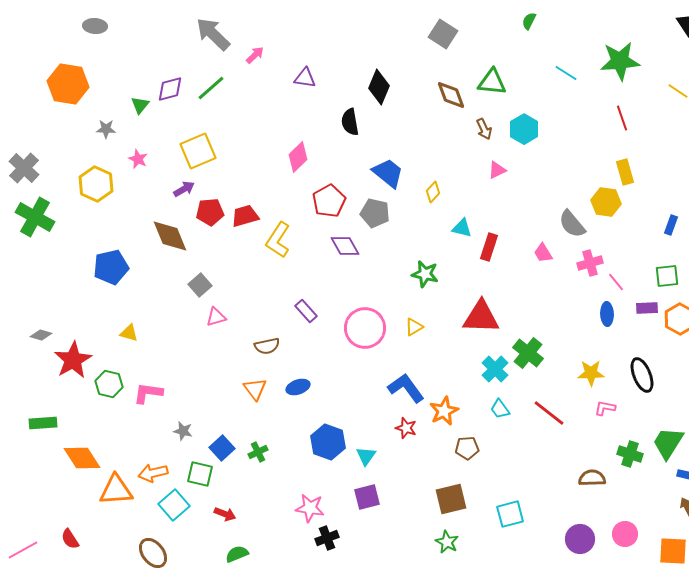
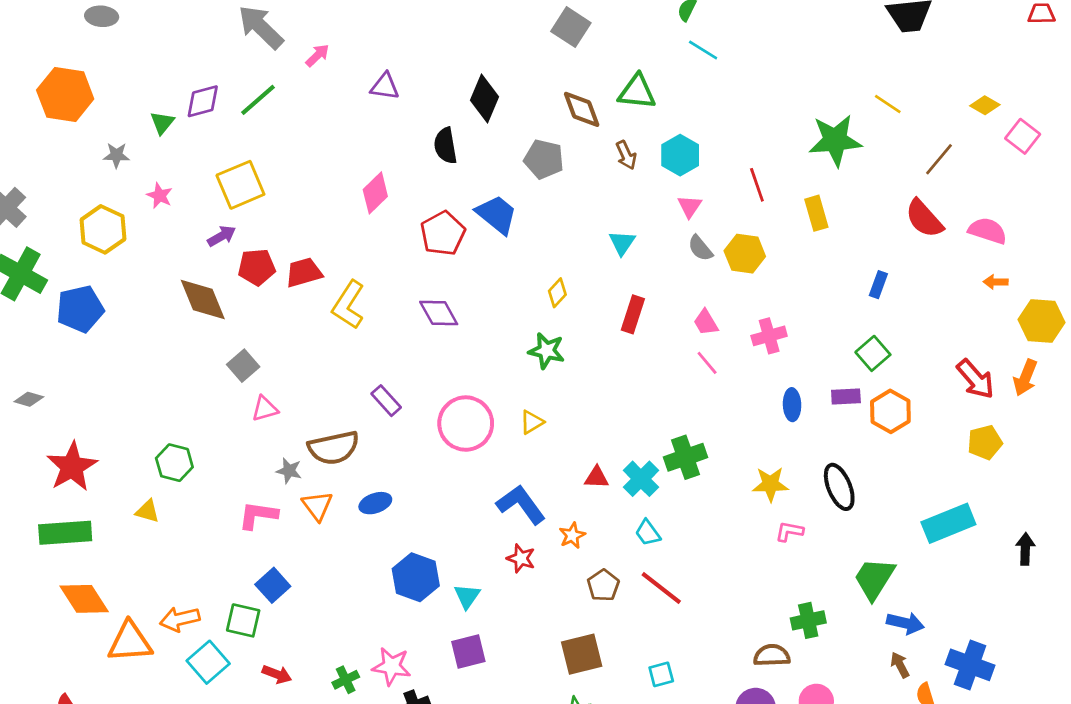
green star: (620, 61) -> (835, 140), moved
cyan line: (566, 73) -> (703, 50), moved
red line: (622, 118) -> (757, 185), moved
pink triangle: (497, 170) -> (690, 206), moved, turned -30
yellow diamond: (433, 192) -> (557, 293), moved
red pentagon: (329, 201) -> (443, 233), moved
yellow hexagon: (606, 202) -> (745, 254), moved
gray pentagon: (375, 213) -> (544, 159), moved
gray semicircle: (572, 224) -> (700, 248), moved, size x0.7
cyan triangle: (462, 228) -> (622, 243), moved, turned 50
blue pentagon: (111, 267) -> (80, 309), moved
green square: (667, 276) -> (873, 353), turned -35
pink line: (616, 282) -> (707, 363), moved
red triangle: (481, 317) -> (596, 477), moved, size x0.5
yellow triangle: (129, 333) -> (147, 511), moved
gray diamond: (41, 335) -> (29, 399), moved
brown semicircle: (267, 346) -> (334, 448), size x1.5
green cross: (528, 353) -> (685, 457), turned 32
green hexagon: (109, 384) -> (174, 463), moved
pink L-shape: (148, 393) -> (258, 515), moved
orange star: (444, 411) -> (572, 535), size x0.7
red line: (549, 413) -> (661, 588), moved
green rectangle: (43, 423) -> (65, 533), moved, size x1.4
gray star: (183, 431) -> (289, 471), moved
brown pentagon: (467, 448) -> (603, 585), turned -30
green cross: (258, 452) -> (346, 680), moved
green cross: (630, 454) -> (808, 620), moved, turned -30
brown semicircle: (592, 478) -> (772, 655), moved
cyan square: (510, 514) -> (661, 674), size x0.7

